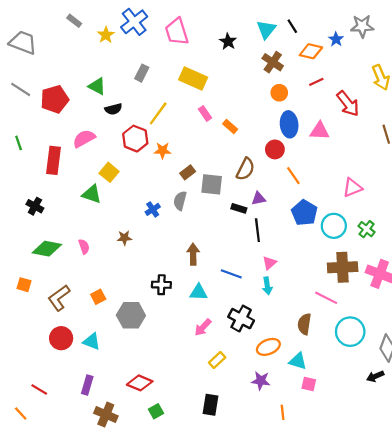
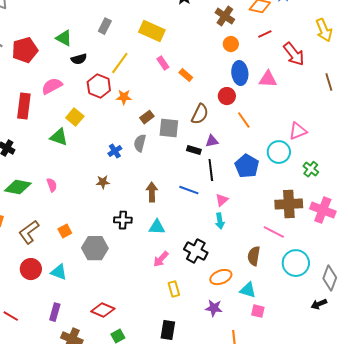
blue pentagon: (304, 213) -> (247, 166), moved
cyan circle: (334, 226) -> (279, 152), moved
brown star: (124, 238) -> (103, 182), moved
blue line: (231, 274) -> (189, 190), moved
yellow rectangle: (217, 360) -> (174, 289), turned -63

